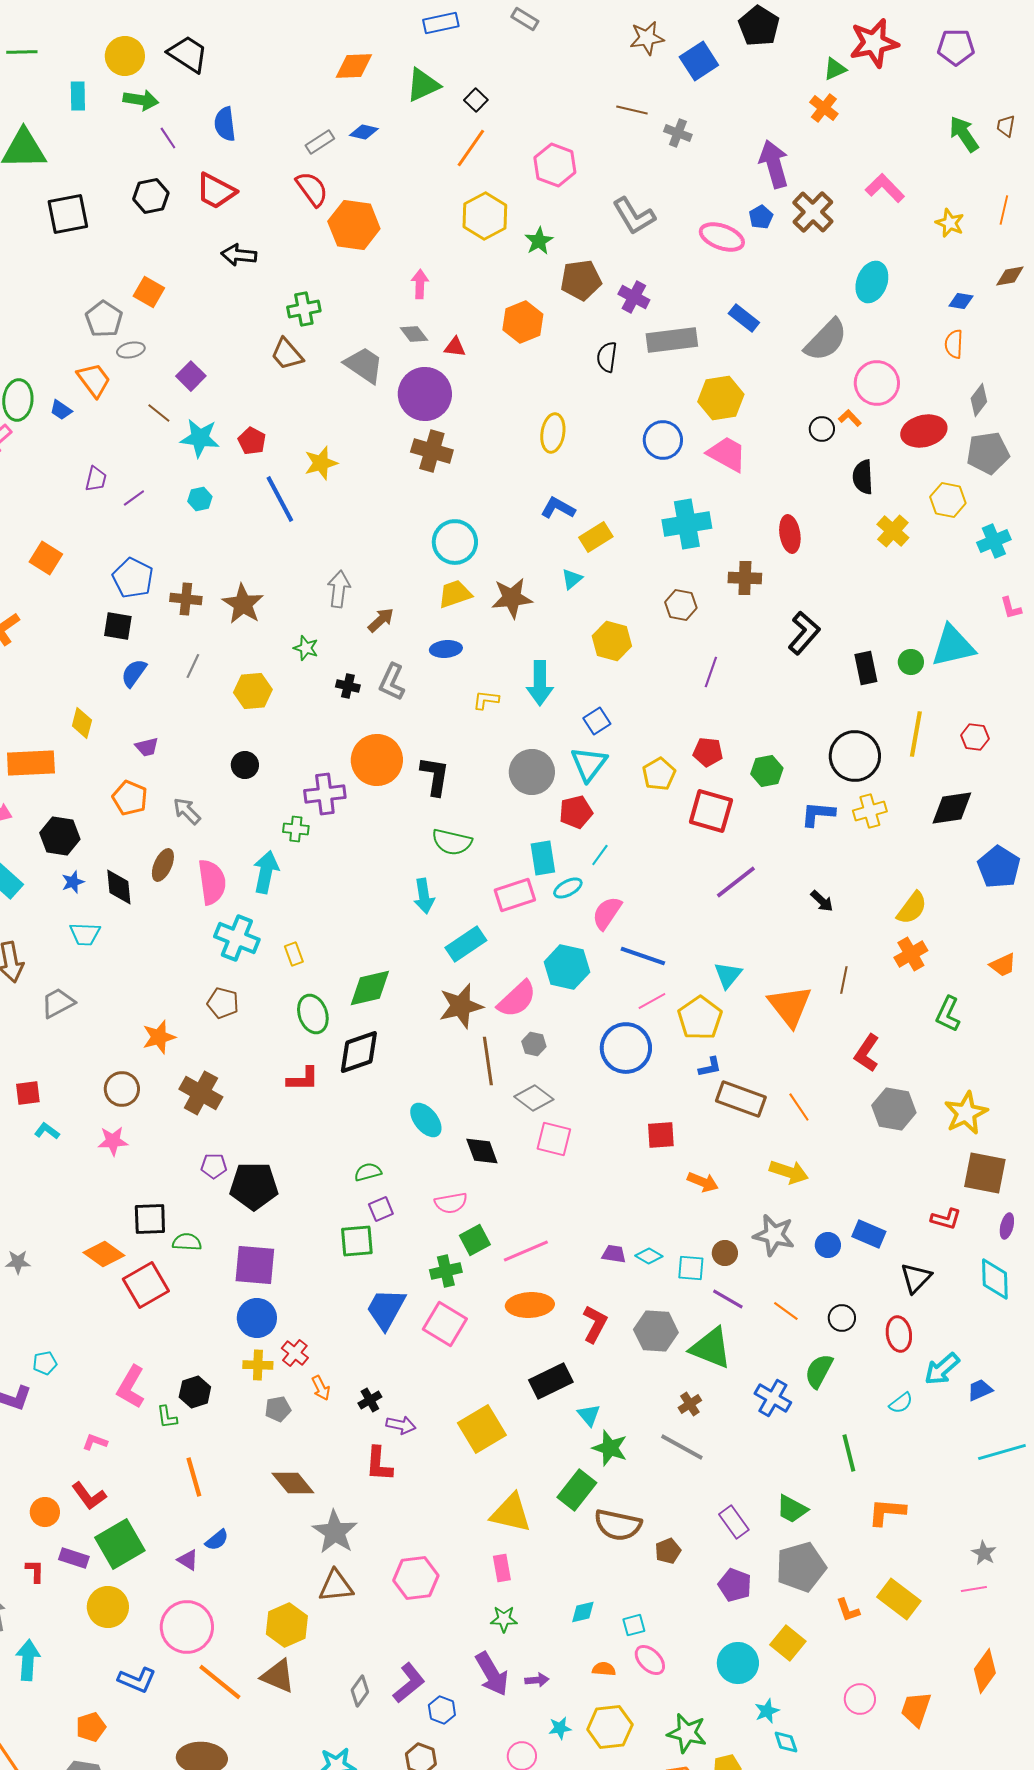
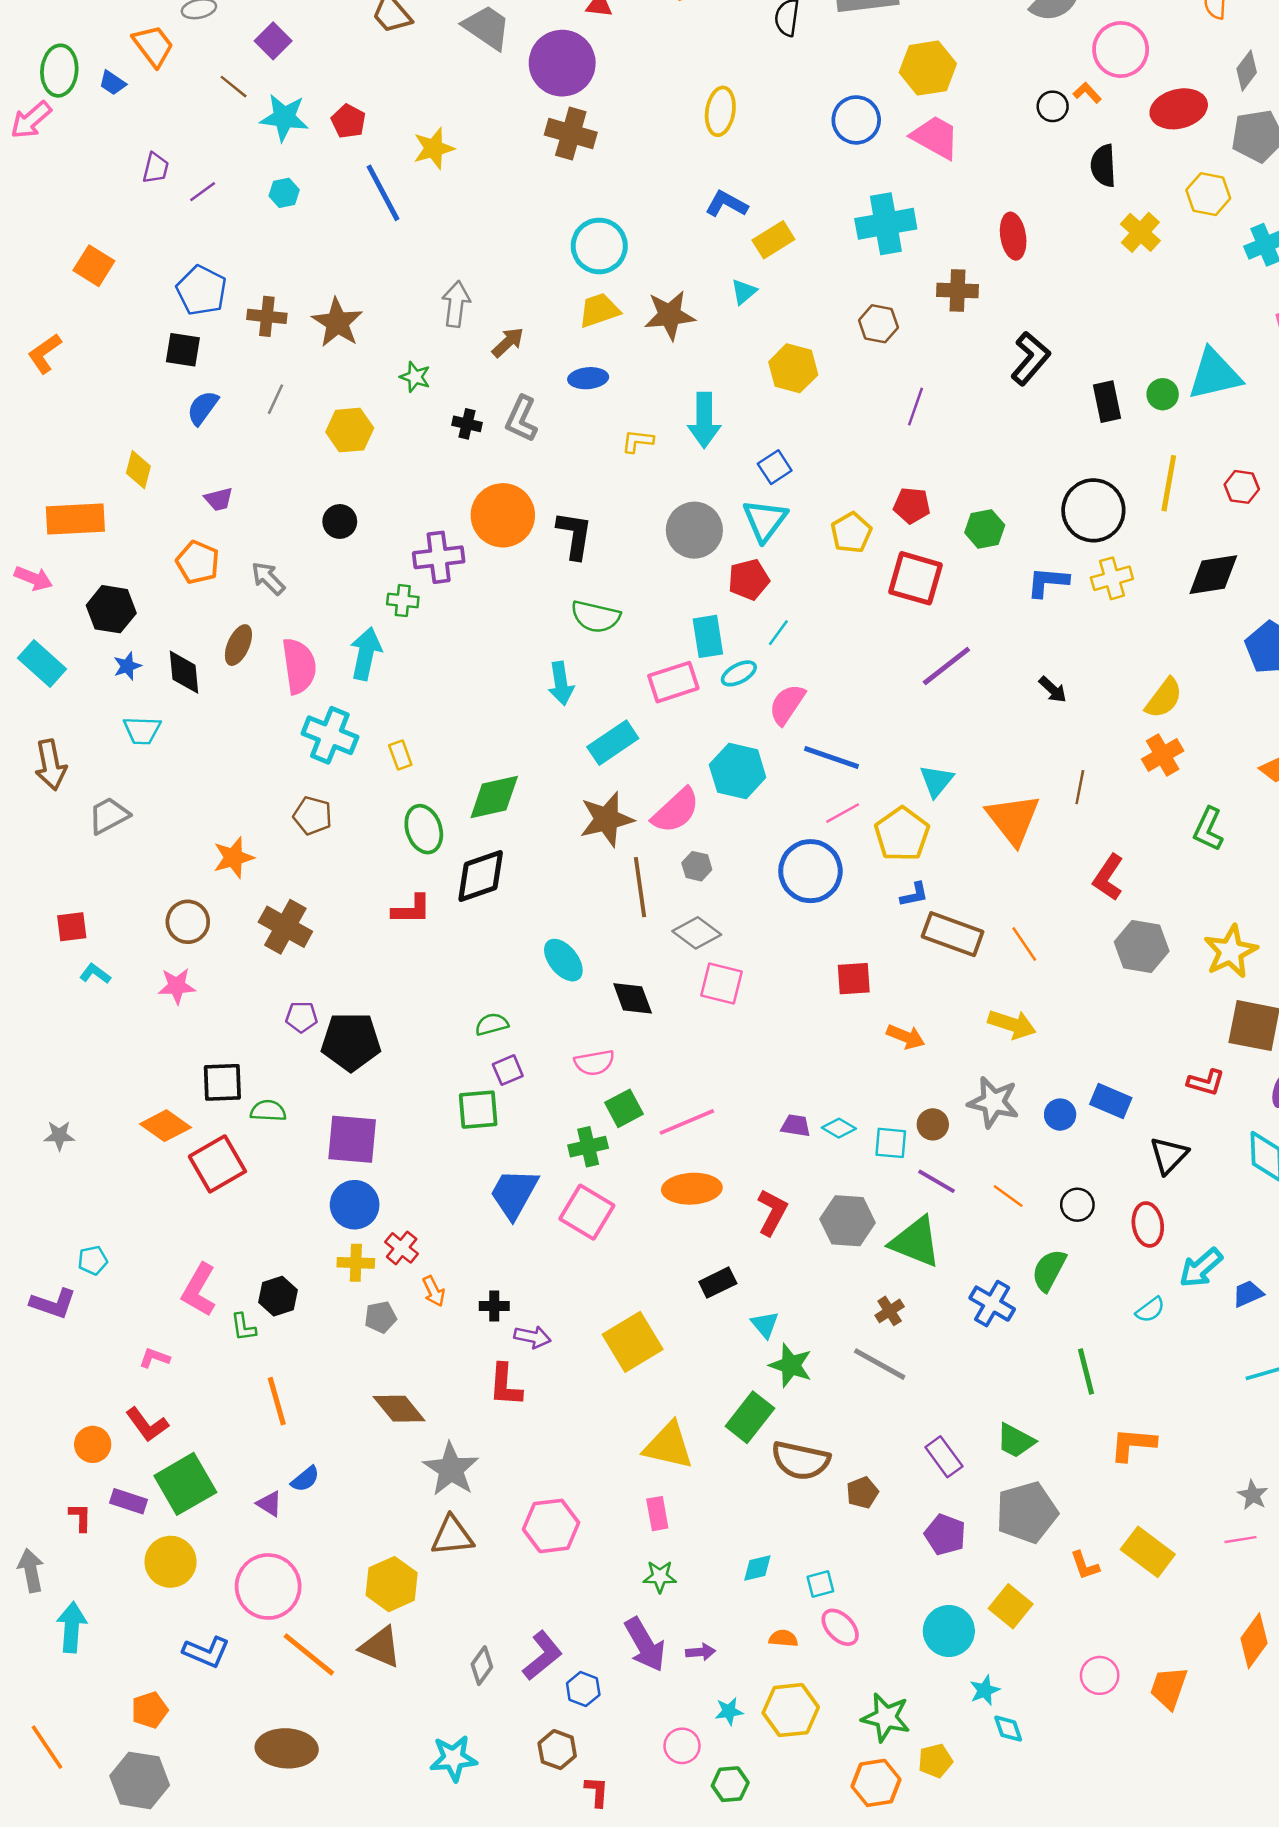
black rectangle: (551, 1381) -> (718, 1283), size x0.7
black cross: (370, 1400) -> (494, 1306), turned 30

